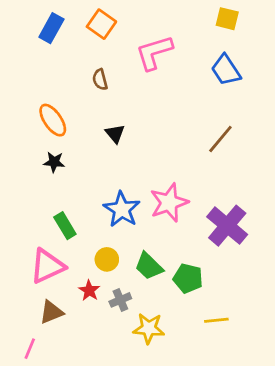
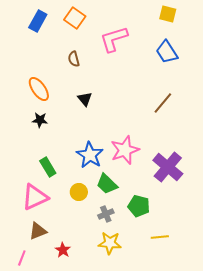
green trapezoid: (149, 266) -> (107, 184), moved
red star: (89, 291) -> (63, 250), moved
gray cross: (120, 300) -> (106, 214), moved

